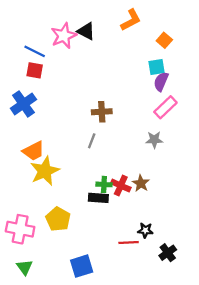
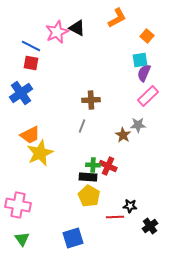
brown star: (141, 183) -> (123, 135), moved
yellow pentagon: (58, 219) -> (89, 196), moved

